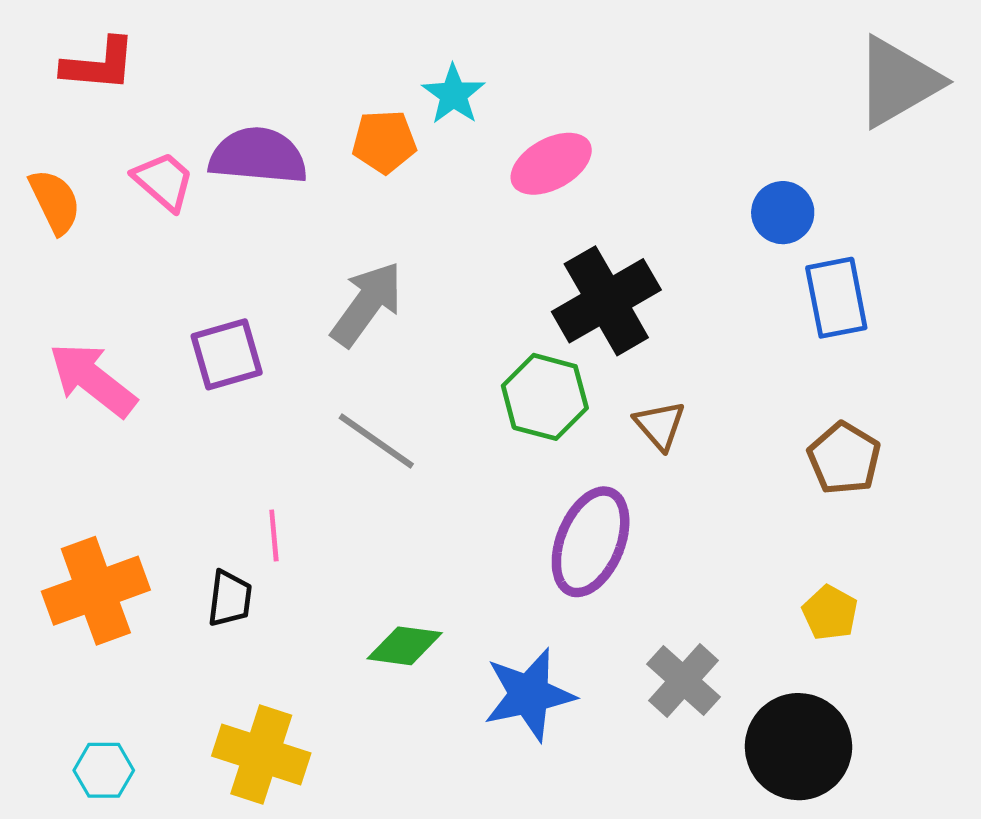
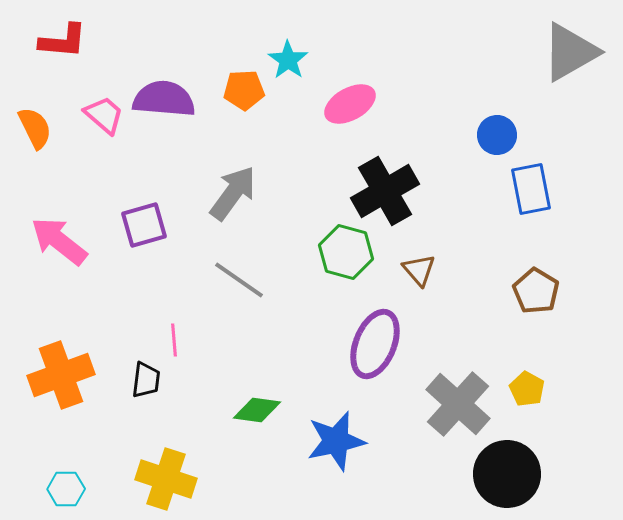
gray cross: (683, 680) -> (458, 404), moved, size x1.4

